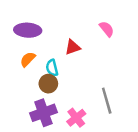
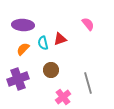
cyan semicircle: (52, 68) -> (43, 43), moved
brown circle: (48, 84) -> (51, 70), moved
purple cross: (43, 113) -> (18, 79), moved

